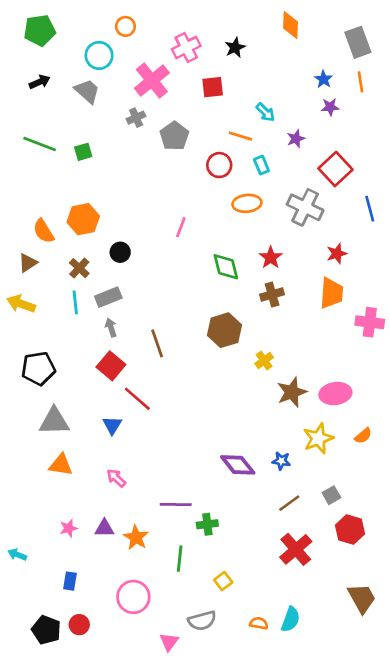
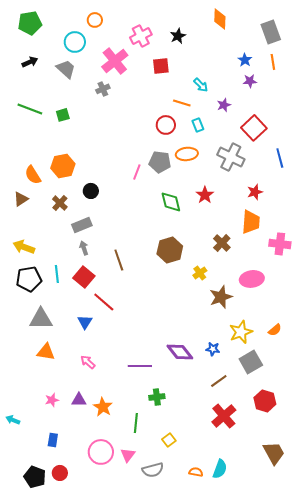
gray pentagon: (174, 136) -> (160, 162), moved, turned -30
brown cross: (272, 294) -> (222, 243), moved, turned -30
cyan line: (75, 302) -> (57, 274), moved
yellow arrow: (21, 304) -> (24, 247), moved
pink ellipse: (335, 394) -> (252, 279), moved
gray square: (331, 495) -> (251, 362), moved, size x1.6
purple line: (176, 504) -> (140, 366), moved
pink triangle: (169, 642) -> (128, 455), moved

